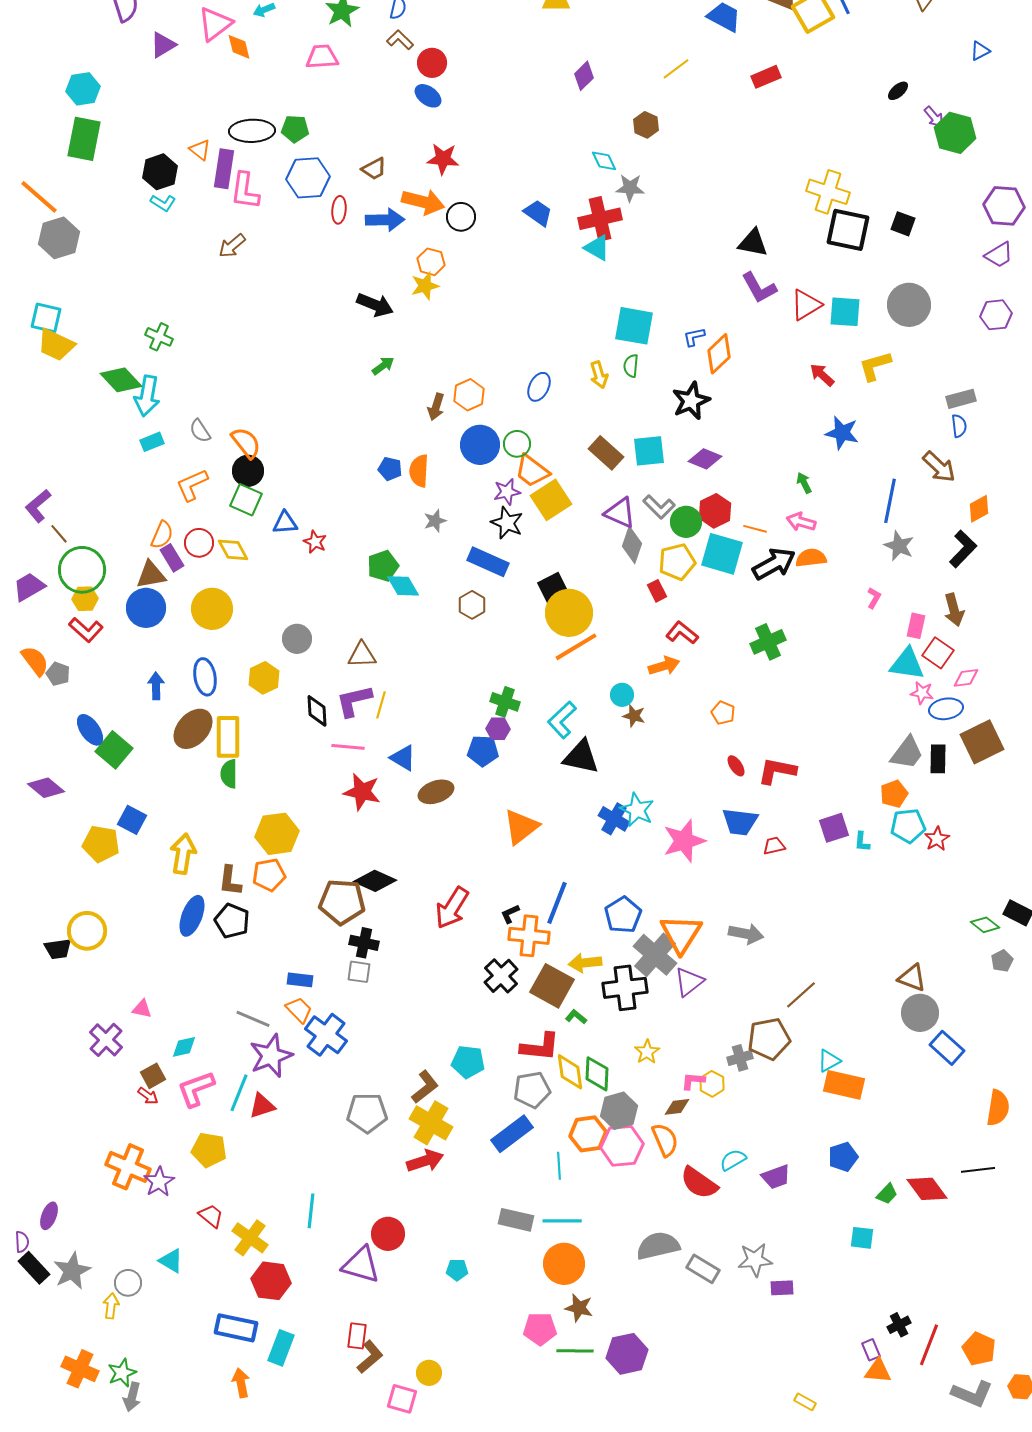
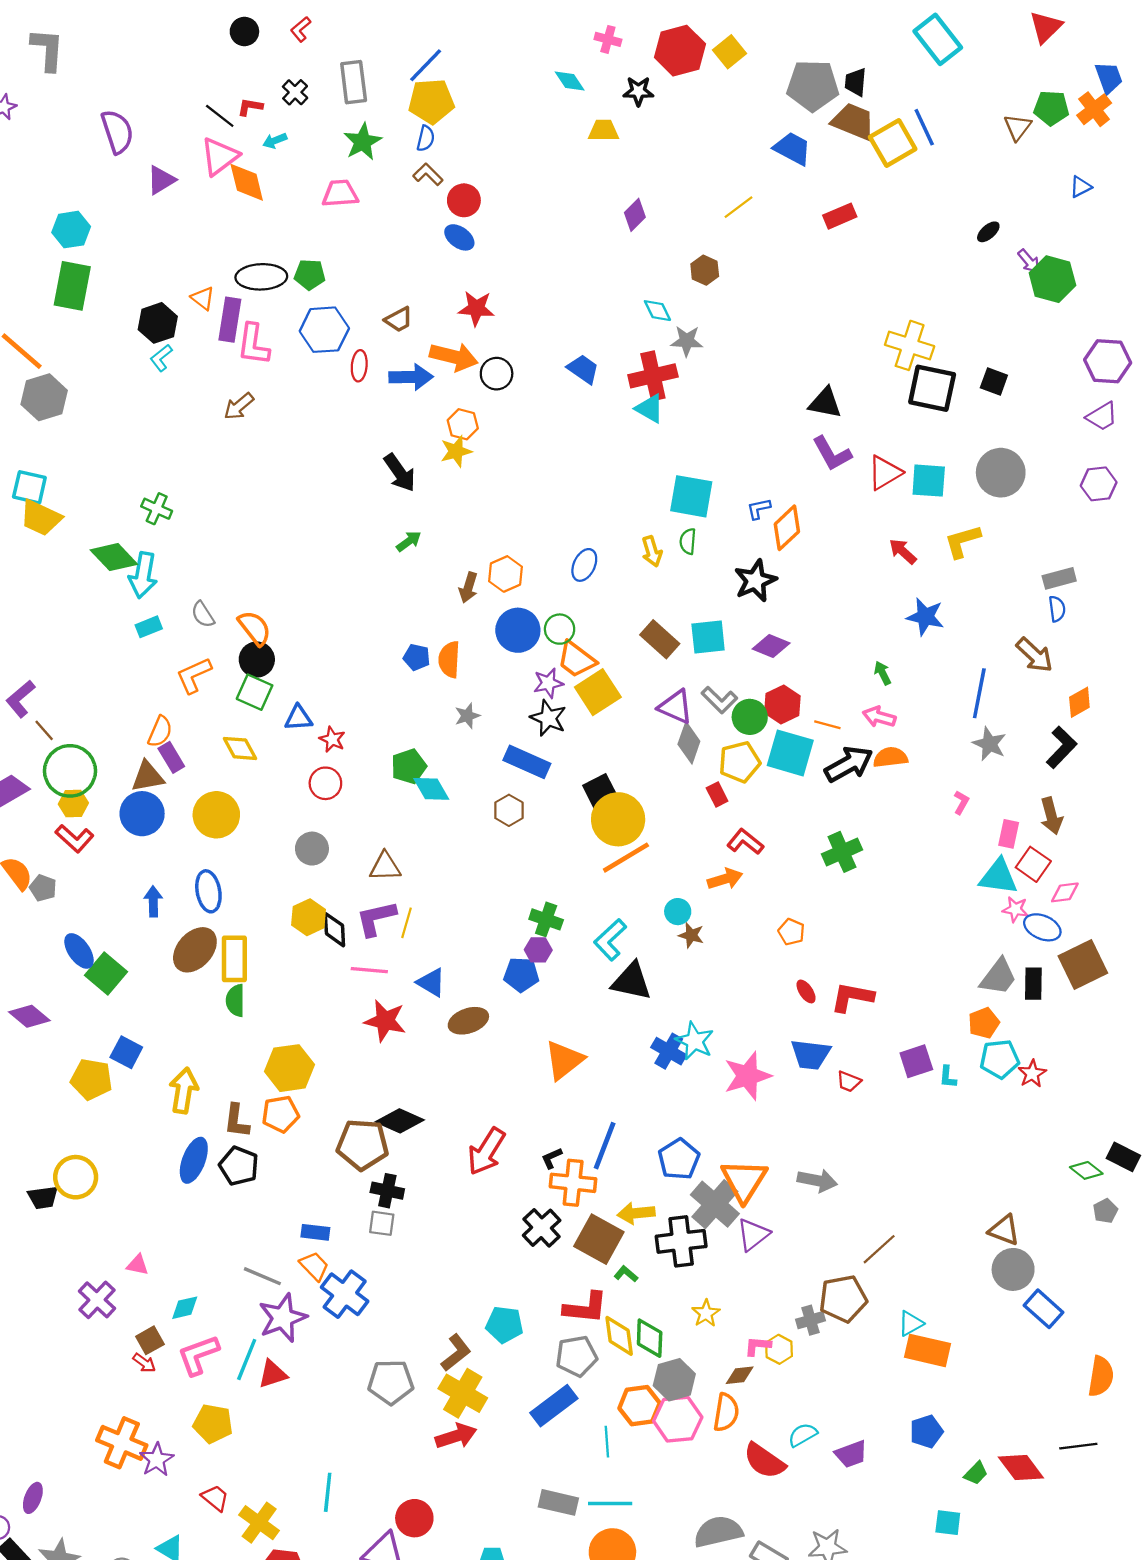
orange diamond: (239, 47) -> (247, 182), size x1.4
cyan L-shape: (163, 203) -> (161, 358), turned 110
black arrow: (375, 305) -> (400, 473), turned 33
red circle: (199, 543) -> (325, 783), moved
yellow hexagon: (264, 678) -> (309, 917), moved
blue ellipse: (946, 709) -> (1042, 927), turned 32
red trapezoid: (774, 846) -> (849, 1082), turned -145
orange semicircle: (665, 1140) -> (726, 1412), turned 32

